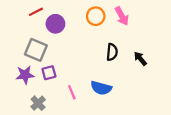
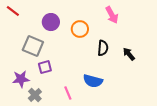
red line: (36, 12) -> (13, 11), moved, turned 64
orange circle: (96, 16) -> (80, 29), moved
purple star: (25, 75) -> (21, 79), moved
pink line: (72, 92) -> (68, 93), moved

